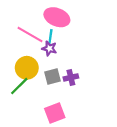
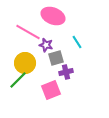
cyan line: (50, 37) -> (77, 42), moved, turned -40
gray square: (53, 76) -> (56, 58), moved
pink square: (55, 113) -> (51, 90), moved

